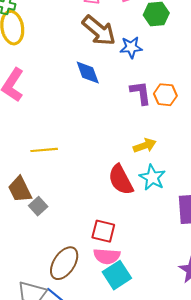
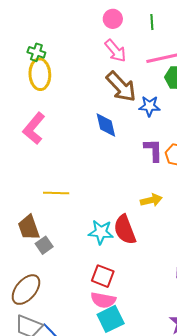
cyan star: (152, 177) -> (101, 232), moved, turned -30
brown ellipse: (64, 263) -> (26, 290), moved

